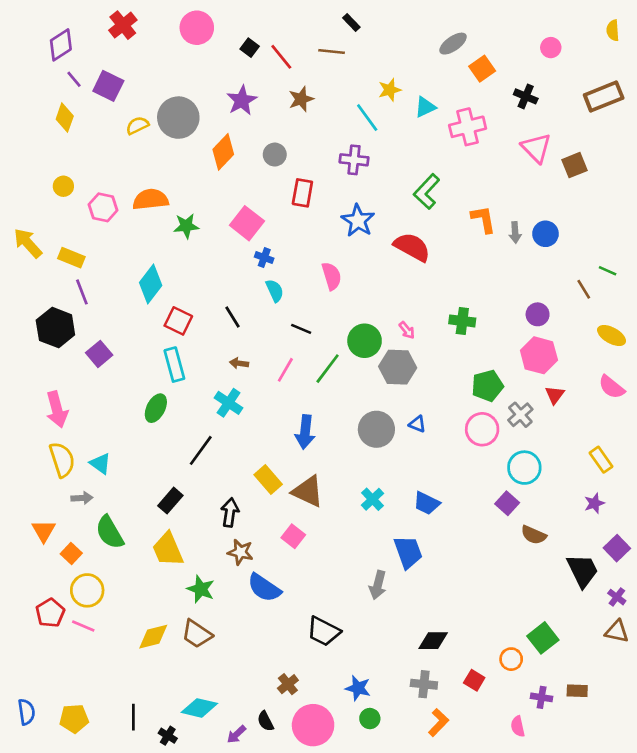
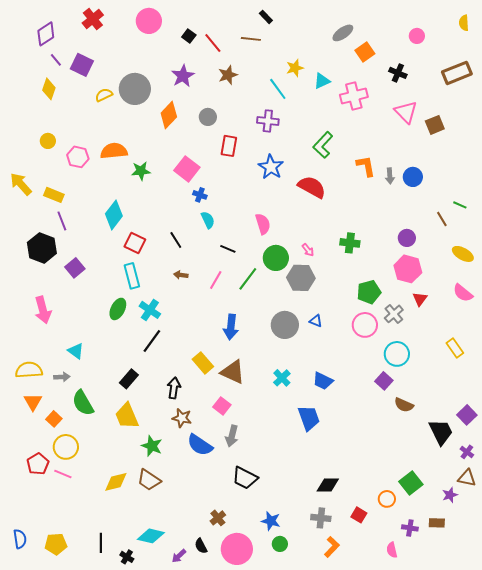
pink semicircle: (332, 276) -> (263, 224), moved
cyan cross: (229, 403) -> (150, 310), moved
yellow semicircle: (62, 460) -> (29, 370), moved, turned -76
purple star: (594, 503) -> (450, 495), moved
gray arrow: (378, 585) -> (232, 436), moved

